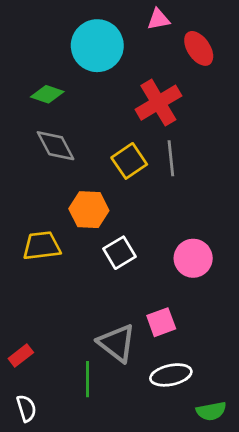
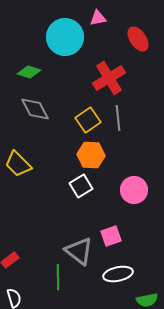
pink triangle: (158, 19) -> (98, 18), moved
orange hexagon: (89, 210) -> (91, 155), moved
yellow trapezoid: (42, 246) -> (18, 164), moved, turned -128

